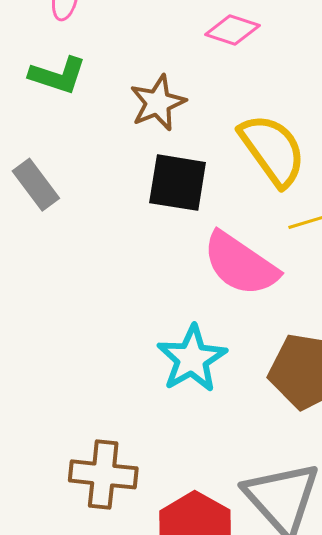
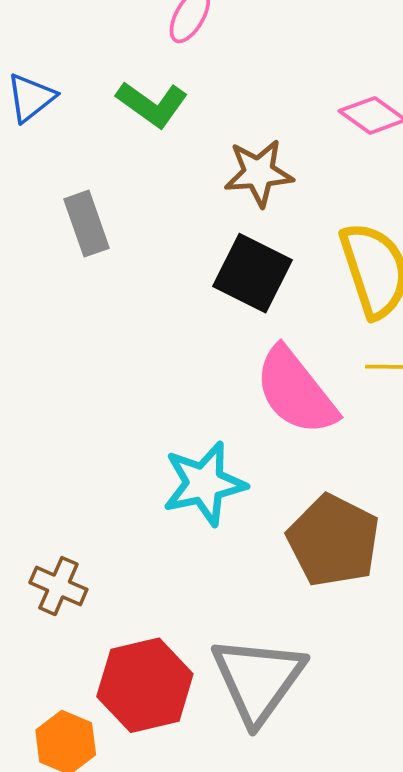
brown cross: (103, 474) -> (58, 586), size x0.7

